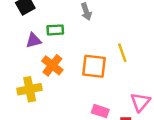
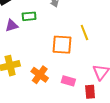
orange cross: (52, 65) -> (40, 75), moved

